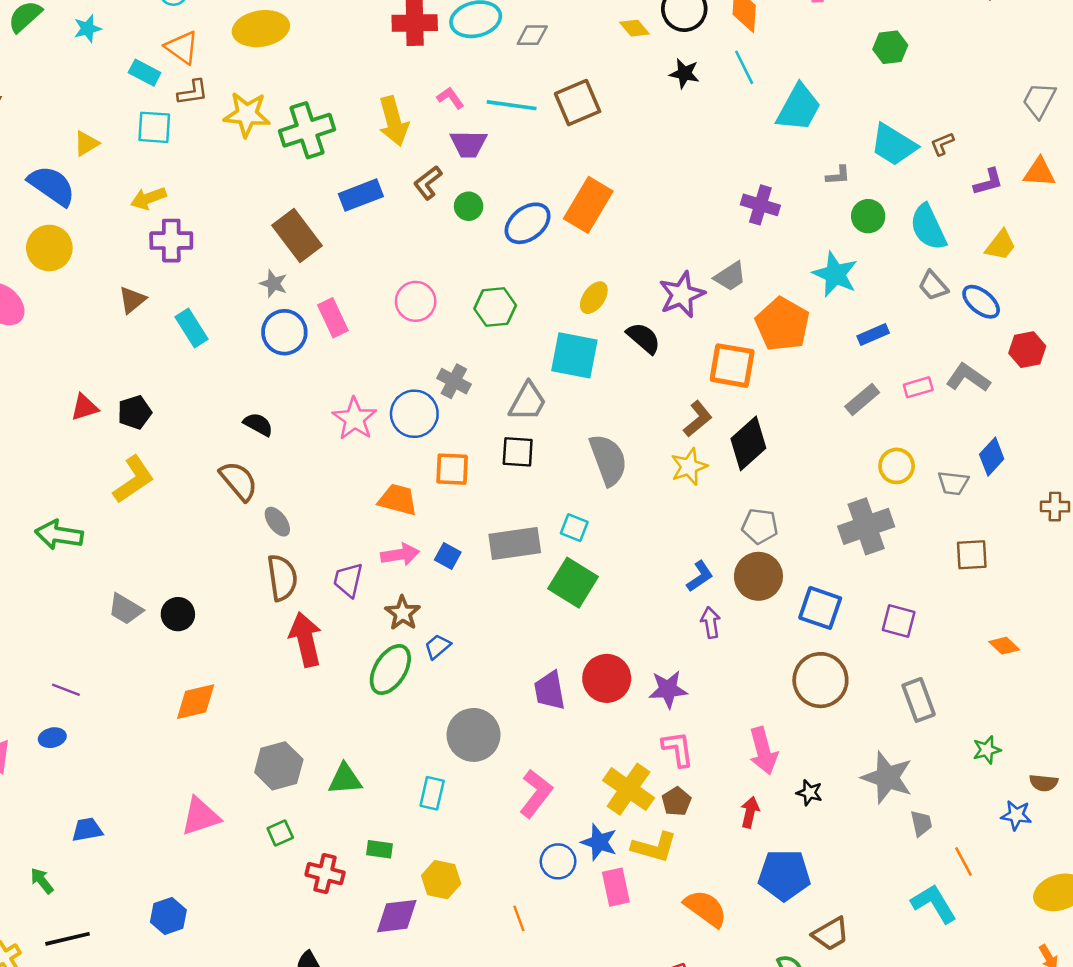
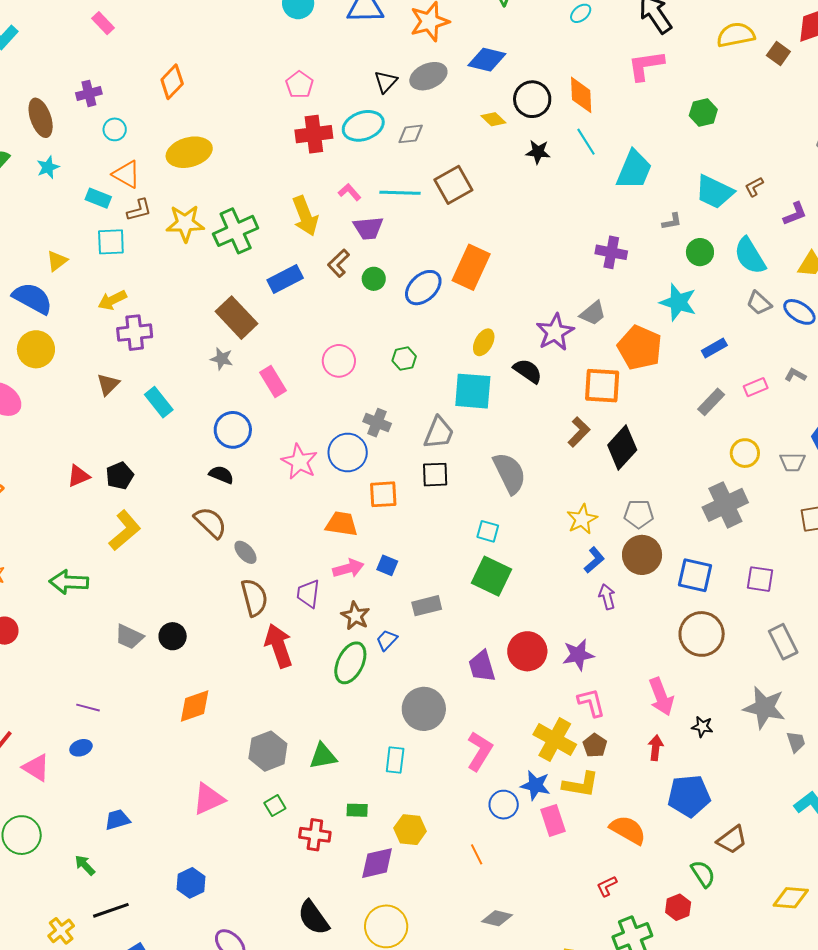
green hexagon: (495, 307) -> (404, 359), size x0.7
blue circle: (284, 332) -> (233, 430), moved
gray L-shape: (968, 378) -> (795, 375), size x0.6
yellow star: (689, 467) -> (582, 519), moved
gray rectangle: (515, 544) -> (427, 606), moved, size x0.7

